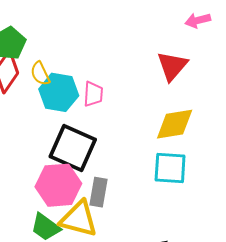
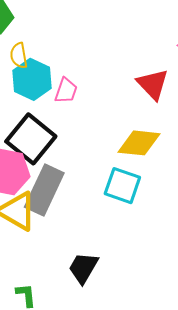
red triangle: (172, 66) -> (153, 84), turned -40
gray rectangle: (99, 192) -> (44, 190), size x1.6

